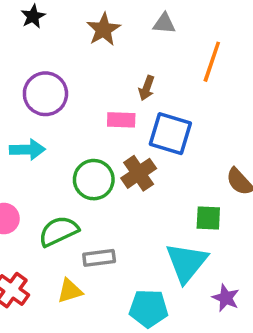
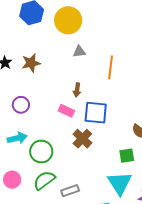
brown star: (103, 29) -> (31, 63), moved, turned 30
purple circle: (45, 94) -> (21, 105), size x0.7
pink rectangle: (121, 120) -> (66, 111), turned 35
green circle: (94, 180) -> (41, 151), moved

